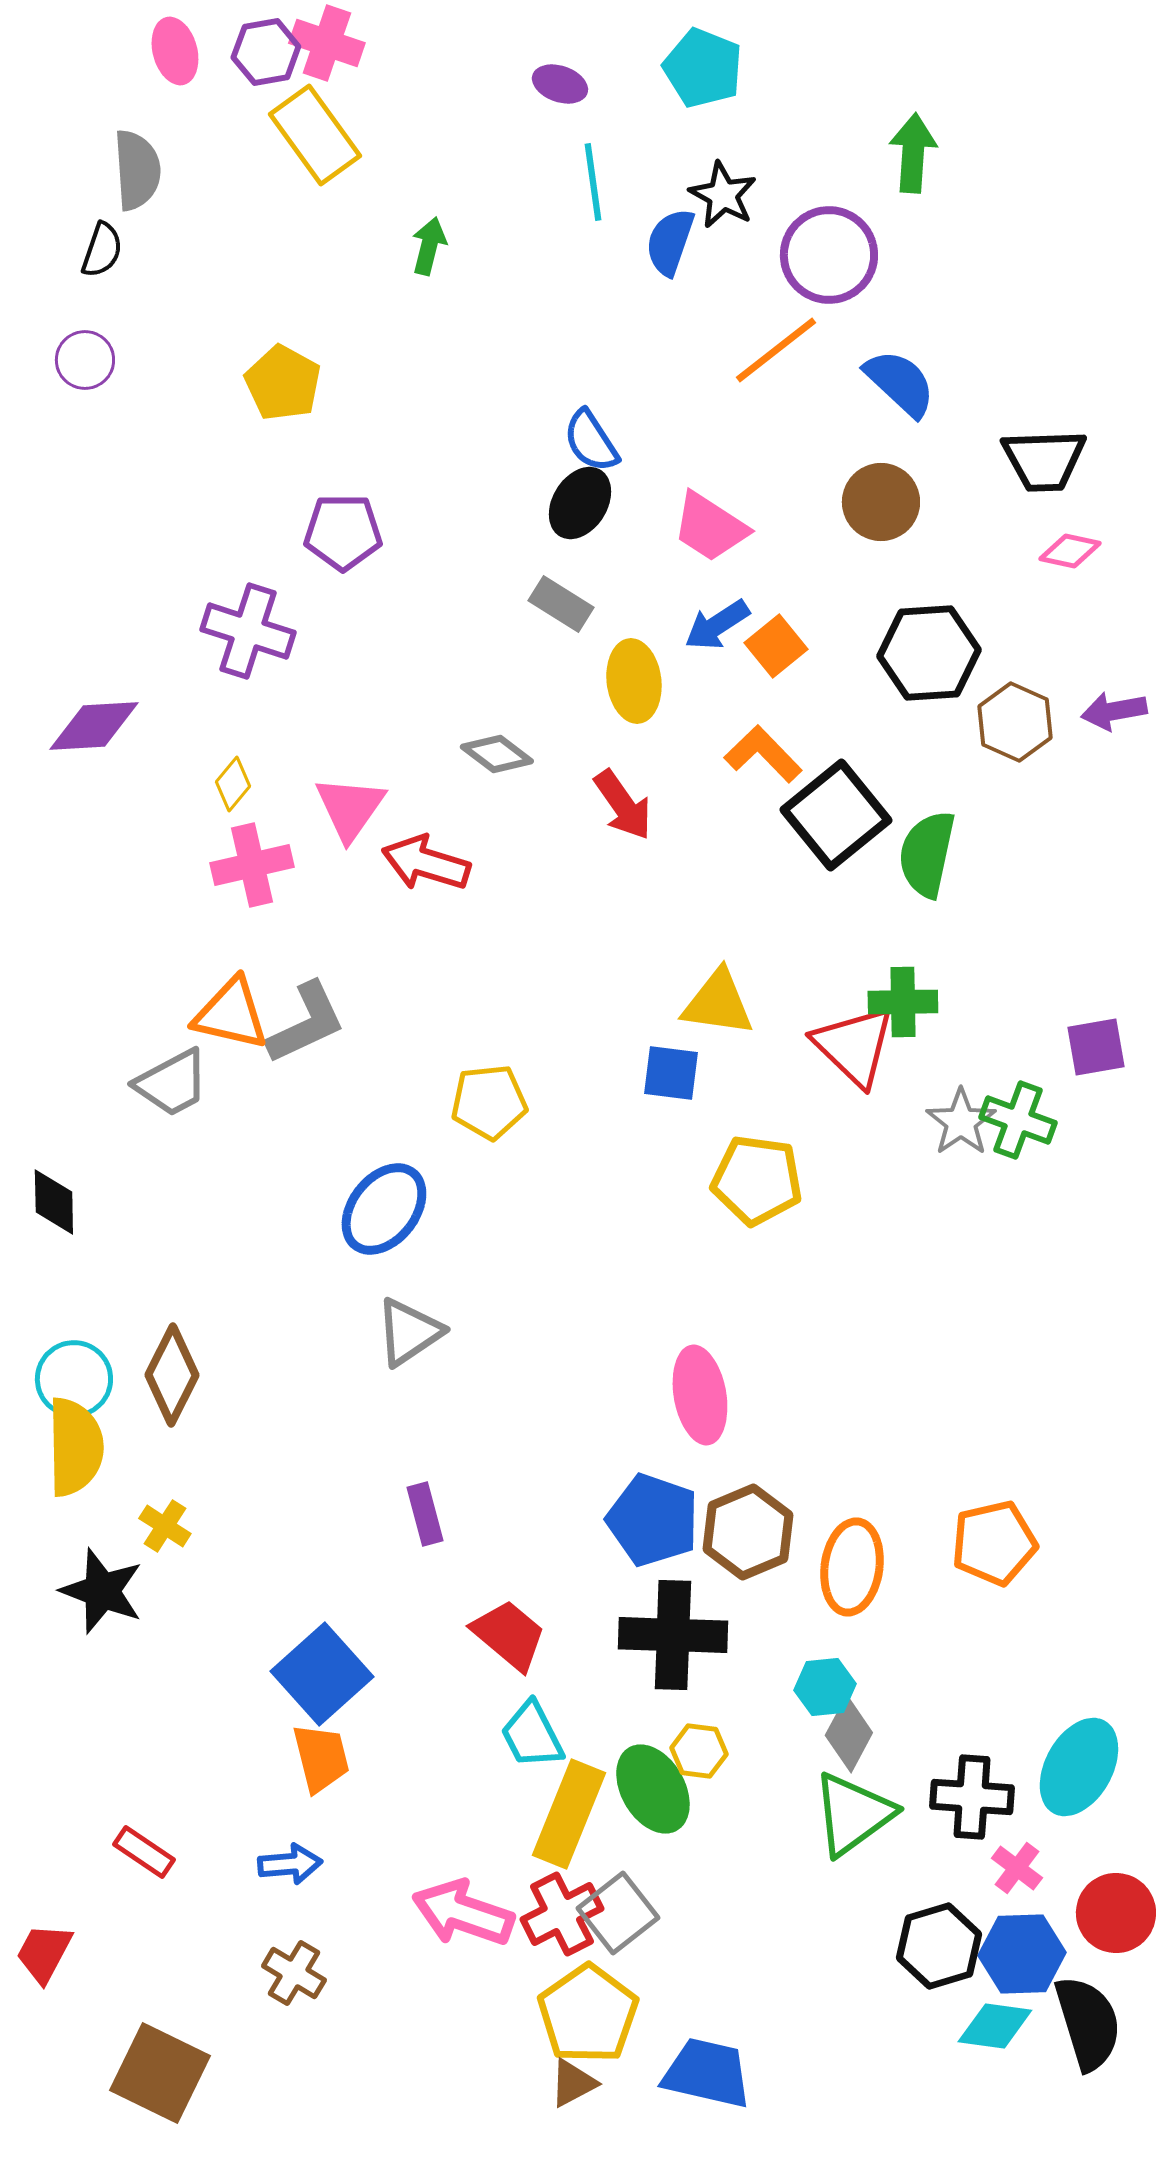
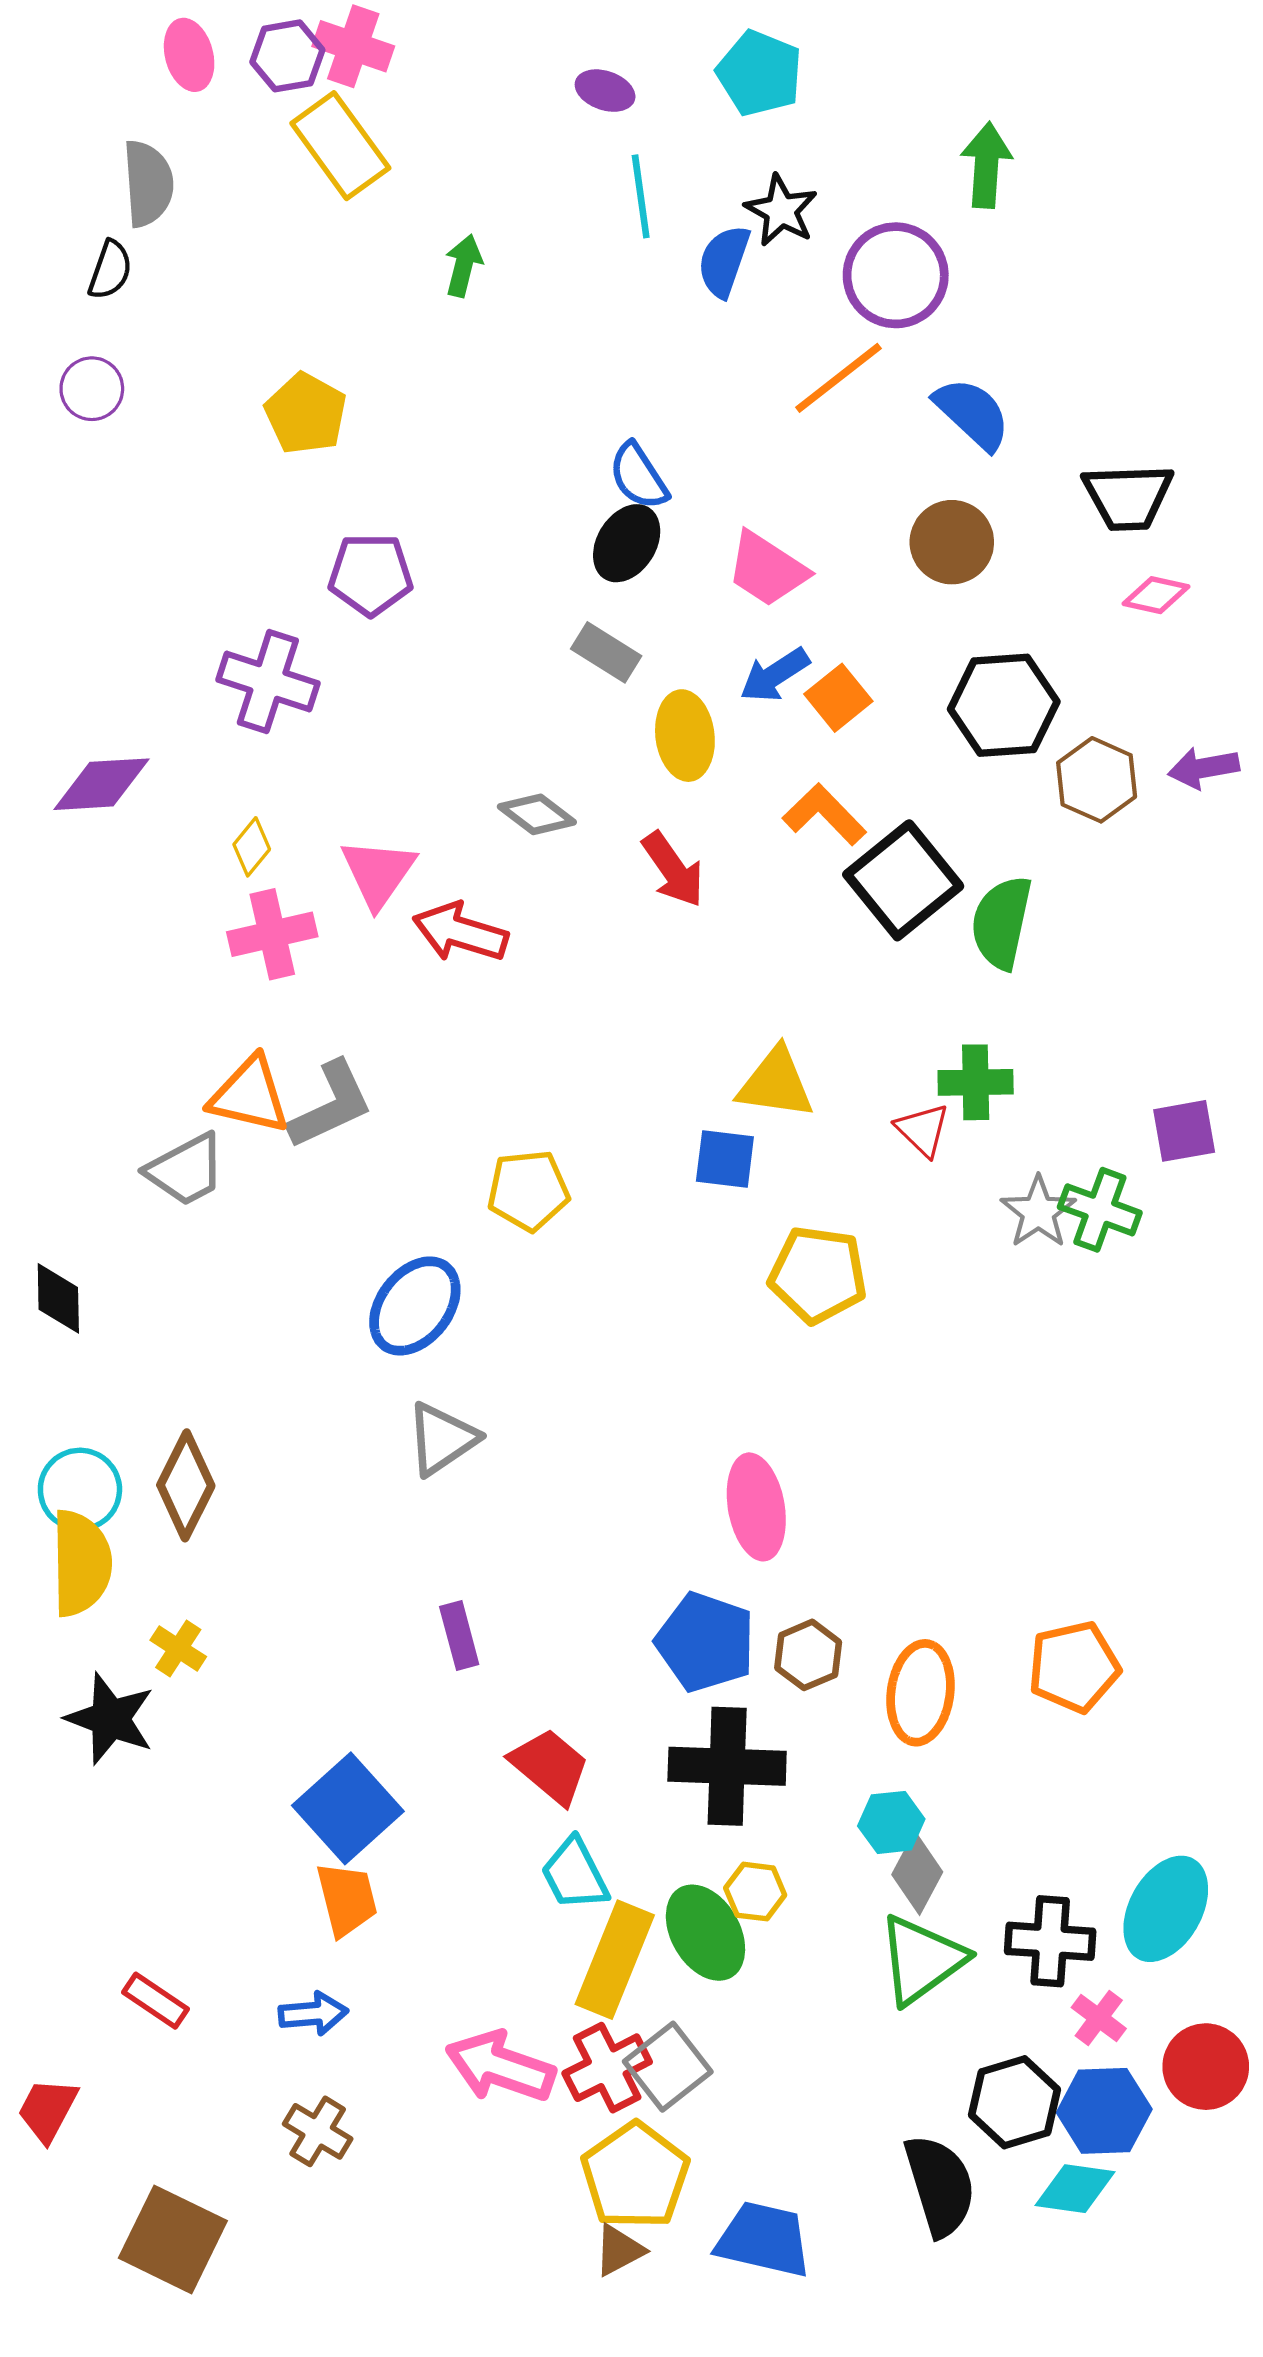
red triangle: (854, 1046) -> (923, 1130), size x0.6
brown hexagon: (748, 1532) -> (808, 1655), size x0.7
black semicircle: (1088, 2023) -> (940, 2185), moved

